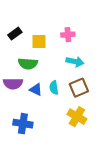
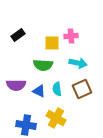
yellow square: (39, 42) -> (52, 43), moved
green semicircle: (28, 64) -> (43, 65), moved
yellow cross: (77, 117) -> (56, 118), moved

